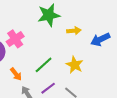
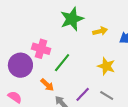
pink cross: (15, 39) -> (41, 49), turned -30
green line: (44, 65) -> (62, 63), moved

